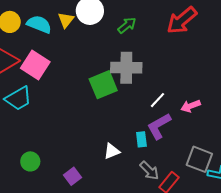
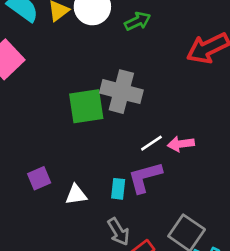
green arrow: (127, 25) -> (138, 21), moved
pink arrow: (191, 106) -> (181, 144), moved
purple square: (72, 176) -> (39, 178), moved

